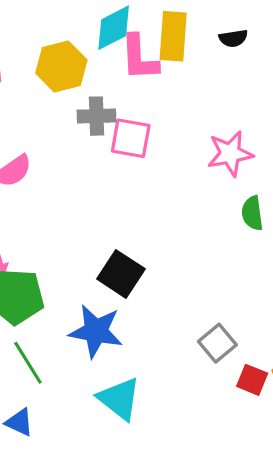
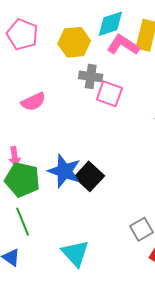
pink L-shape: (139, 58) -> (123, 45), turned 116
blue star: (96, 331) -> (64, 171), moved

